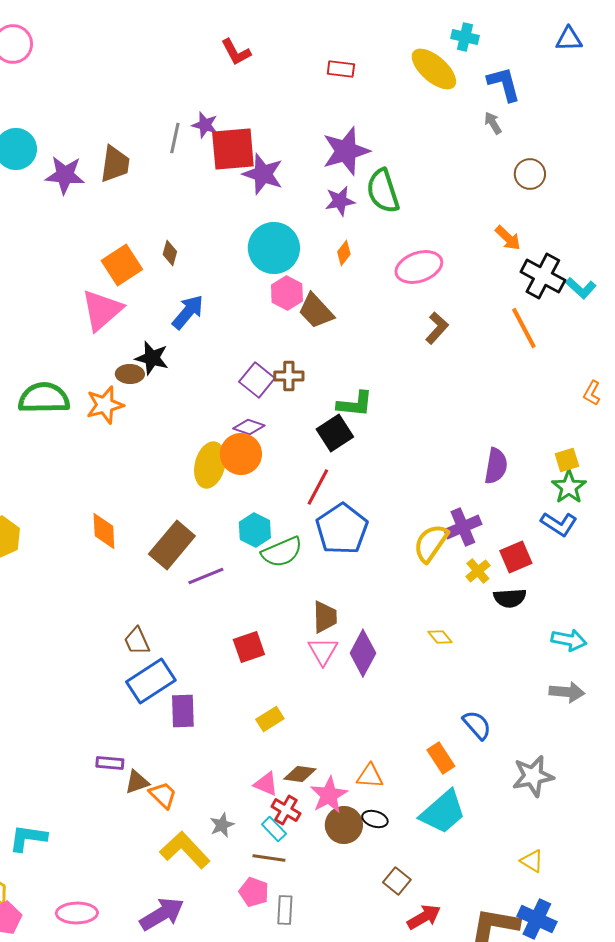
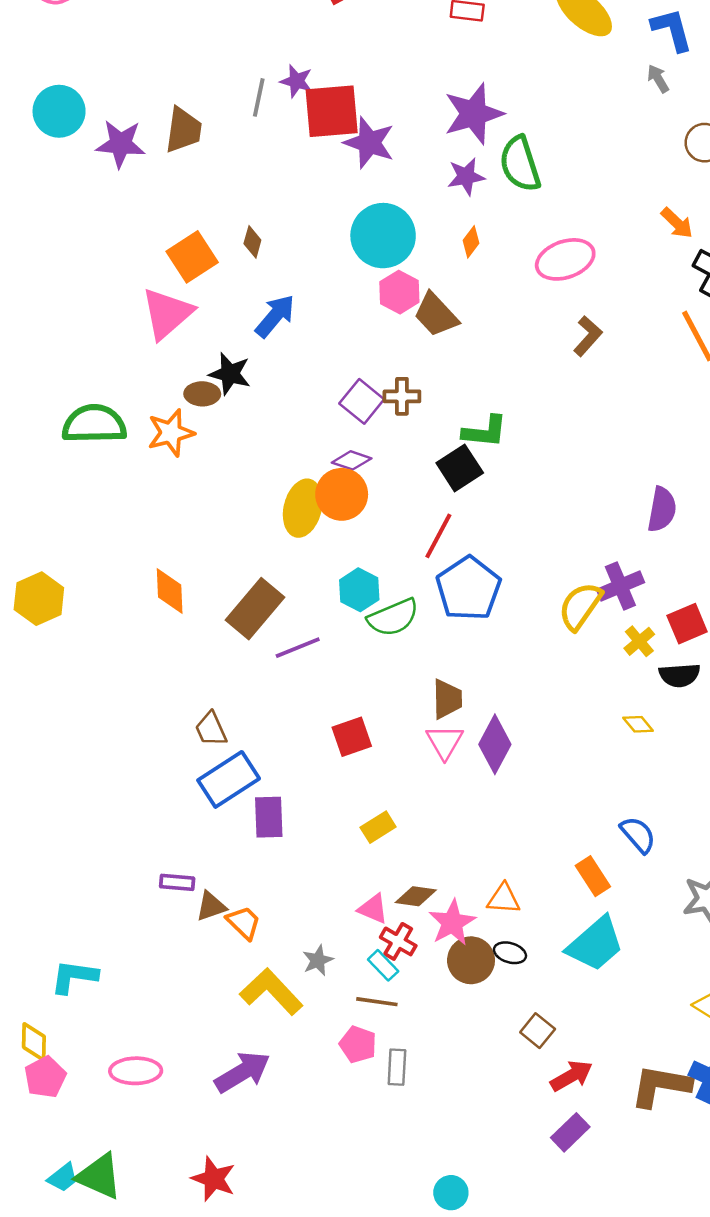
yellow diamond: (440, 637) -> (638, 724), moved

